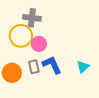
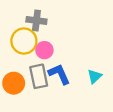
gray rectangle: (34, 67) -> (39, 76), size x1.5

